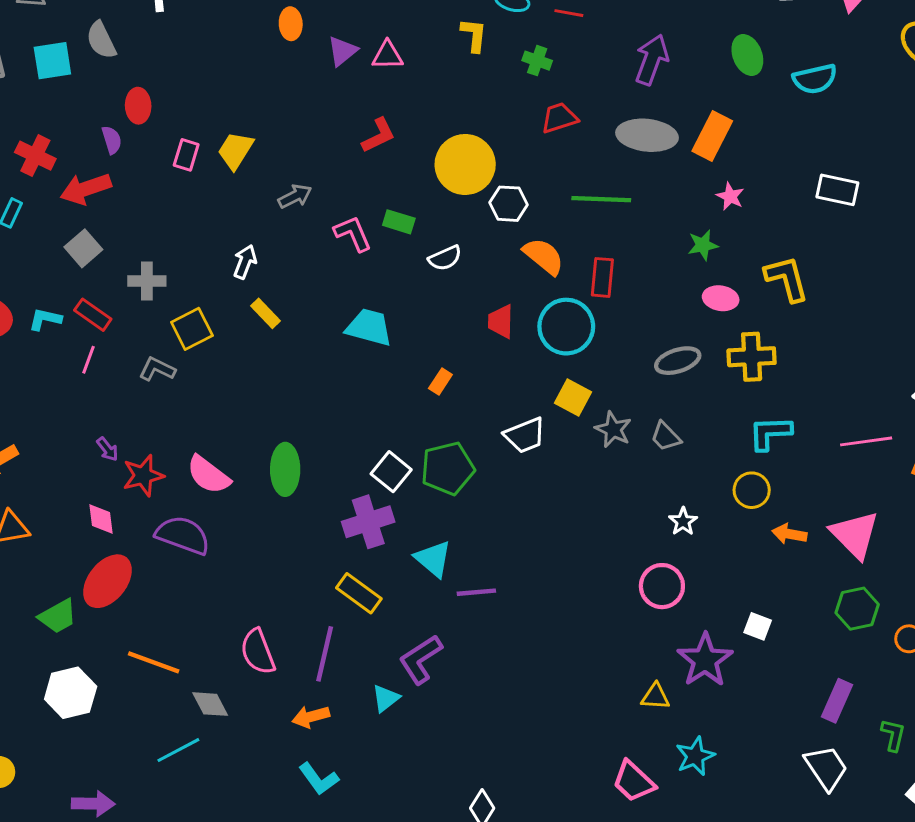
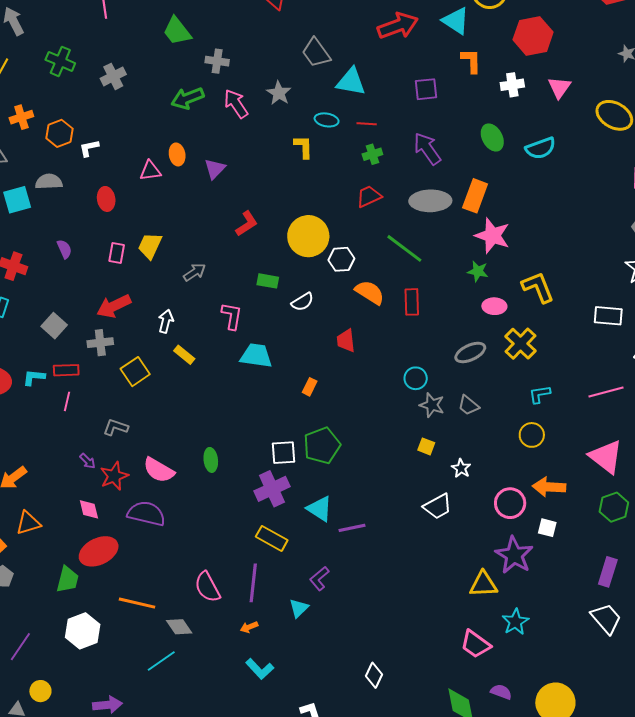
gray semicircle: (101, 40) -> (49, 182), turned 120
pink triangle: (387, 55) -> (150, 171), moved
purple arrow: (652, 60) -> (427, 149), turned -48
green cross: (537, 61) -> (372, 154), moved, turned -30
red ellipse: (138, 106) -> (106, 199), moved
red arrow: (86, 189) -> (114, 306), moved
white rectangle: (837, 190) -> (608, 316), moved
pink star: (730, 196) -> (492, 236), size x1.8
green line: (601, 199) -> (404, 248), turned 42
pink L-shape: (353, 234) -> (232, 316), moved, turned 40
green star: (703, 245) -> (478, 271), turned 30
red rectangle: (93, 315) -> (66, 370), turned -30
cyan circle: (566, 327) -> (416, 378), moved, size x0.6
yellow cross: (752, 357) -> (521, 344), turned -36
gray L-shape: (157, 369) -> (116, 427), moved
yellow square: (573, 397) -> (426, 446), moved, size x0.7
cyan L-shape: (770, 433) -> (540, 394), size x0.7
white trapezoid: (525, 435) -> (438, 506), moved
green ellipse: (285, 469) -> (211, 460), size x0.7
white square: (391, 472) -> (284, 453), turned -36
white star: (683, 521) -> (461, 468), moved
orange arrow: (789, 534) -> (549, 487), moved, size x1.4
red ellipse: (107, 581) -> (99, 551), turned 33
pink circle: (662, 586) -> (510, 503), moved
green trapezoid: (58, 616) -> (68, 580), turned -40
purple L-shape: (421, 659) -> (319, 579), size x0.7
yellow triangle: (655, 697) -> (483, 584), size x1.4
orange arrow: (311, 717) -> (249, 627), size x0.7

